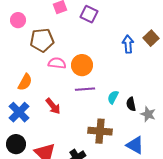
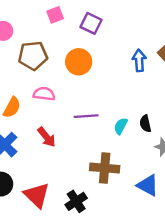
pink semicircle: (57, 63) -> (44, 94), moved
orange circle: (82, 65) -> (79, 62), moved
black semicircle: (131, 104) -> (145, 124), moved

